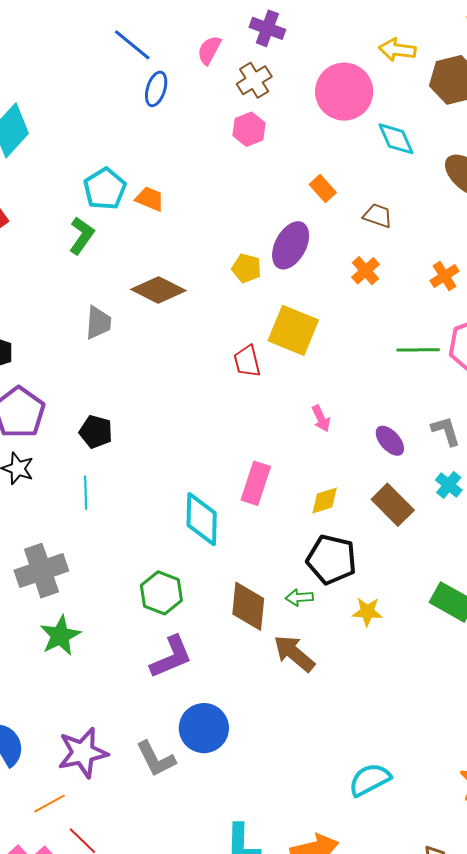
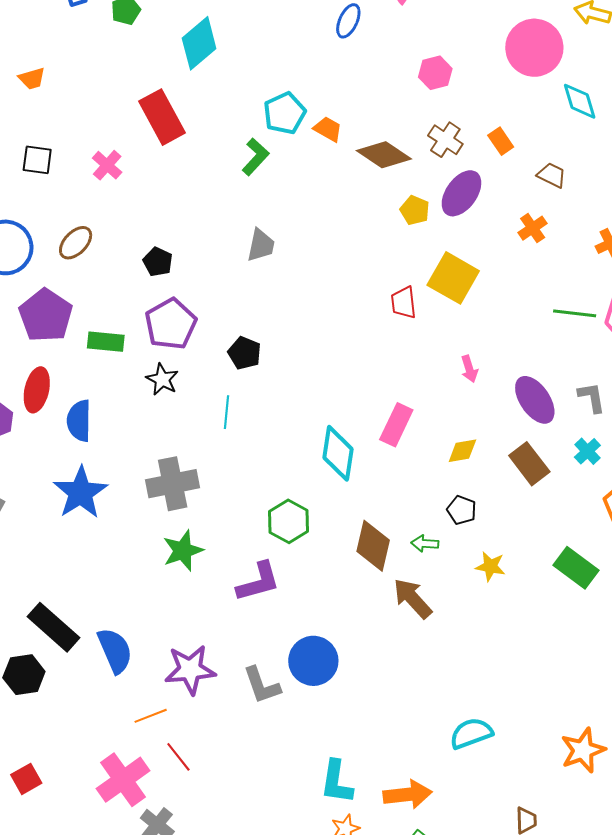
brown cross: (254, 80) -> (445, 140), moved, turned -32
brown diamond: (158, 290) -> (384, 155), moved
purple ellipse: (390, 441) -> (535, 400), size x1.5
black pentagon: (331, 560) -> (462, 510), size x0.6
purple L-shape: (171, 657) -> (258, 582), moved

